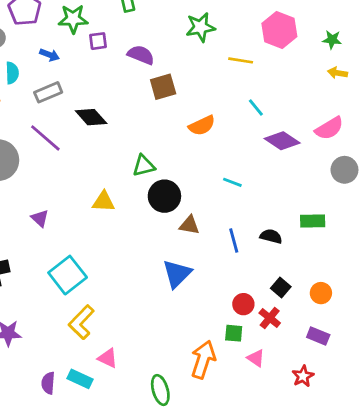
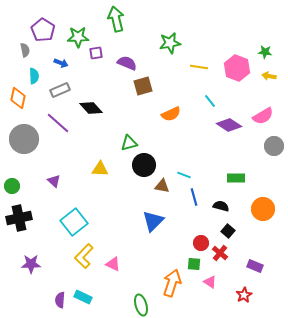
pink hexagon: (279, 30) -> (237, 68), moved
cyan line: (232, 182) -> (184, 175), moved
green rectangle: (313, 221) -> (236, 178), moved
black semicircle: (271, 236) -> (221, 206), moved
orange circle: (321, 293) -> (263, 209), moved, size x1.5
pink triangle: (108, 358) -> (113, 264), moved

